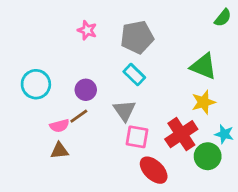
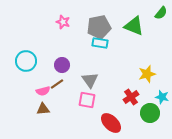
green triangle: (203, 66) -> (134, 26), moved
cyan rectangle: (134, 75) -> (100, 43), moved, turned -35
red cross: (181, 134) -> (131, 97), size x0.7
pink square: (137, 137) -> (87, 100), moved

